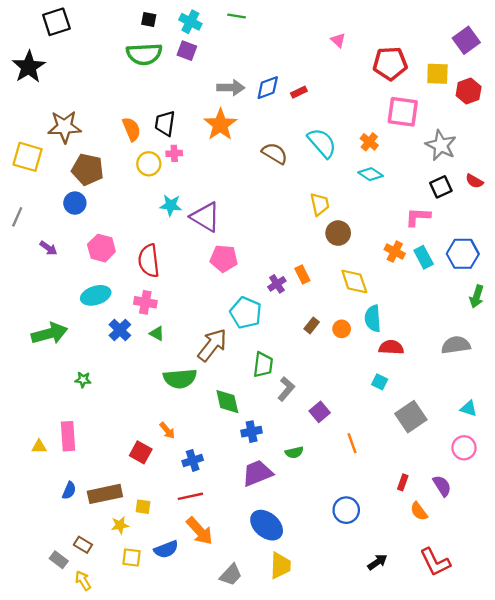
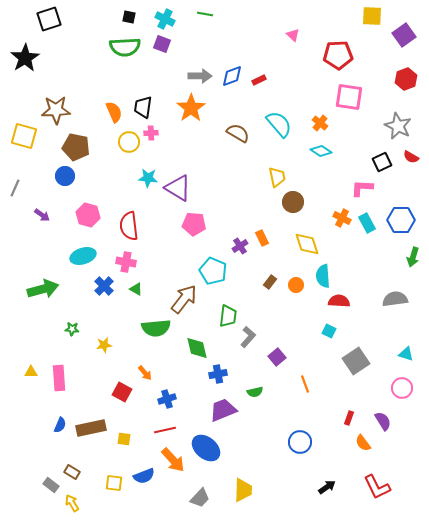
yellow square: (437, 74) -> (372, 16), moved
gray star: (441, 145) -> (398, 126), moved
yellow triangle: (39, 447) -> (31, 372), moved
yellow star: (120, 525) -> (104, 345), moved
blue ellipse: (267, 525) -> (206, 448), moved

